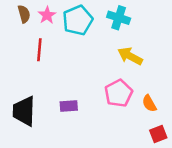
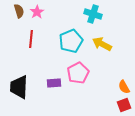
cyan pentagon: (78, 20) -> (71, 41), moved
pink pentagon: (119, 93) -> (78, 73), moved
orange semicircle: (149, 103) -> (124, 87), moved

